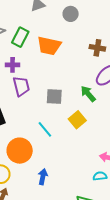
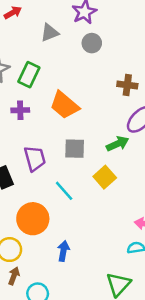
orange trapezoid: (49, 46) -> (64, 105), moved, turned 30
purple trapezoid: (21, 86) -> (35, 158), moved
green arrow: (88, 94) -> (117, 144), turned 108

